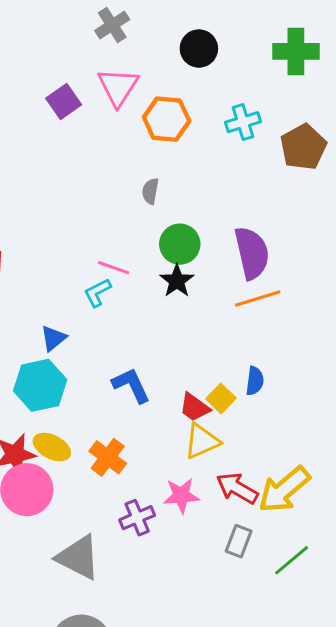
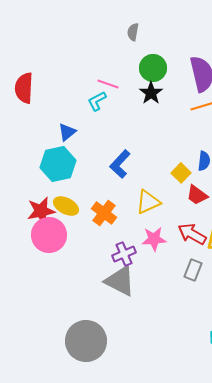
blue L-shape: (131, 385) -> (120, 164), turned -112
red trapezoid: (194, 407) -> (197, 195), moved
yellow triangle: (202, 441) -> (148, 202), moved
gray triangle: (78, 557) -> (120, 281), moved

